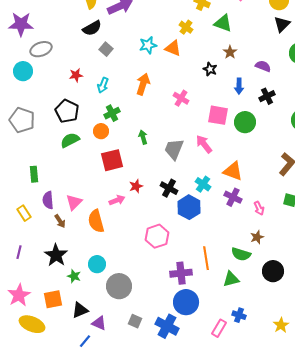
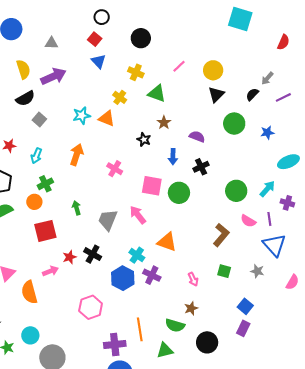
black cross: (169, 188) -> (93, 254), moved
purple cross: (233, 197) -> (152, 275), moved

